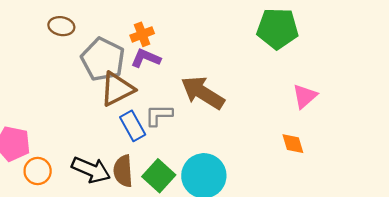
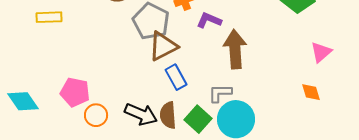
purple L-shape: (146, 58) -> (209, 20), moved
brown arrow: (203, 93) -> (235, 49), turned 54
gray L-shape: (159, 115) -> (220, 93), moved

